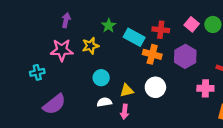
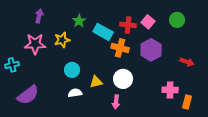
pink square: (192, 24) -> (148, 22), moved
pink cross: (205, 88) -> (170, 90), moved
pink arrow: (125, 112) -> (116, 102), moved

